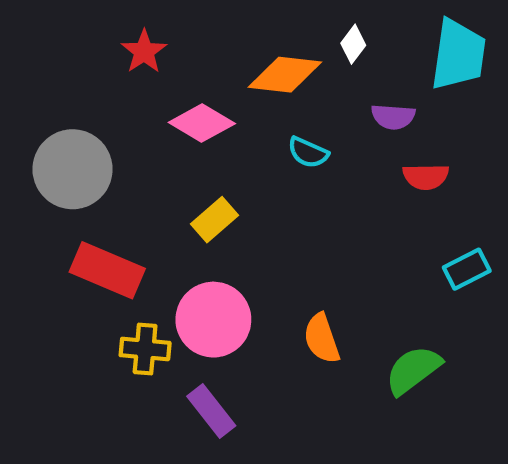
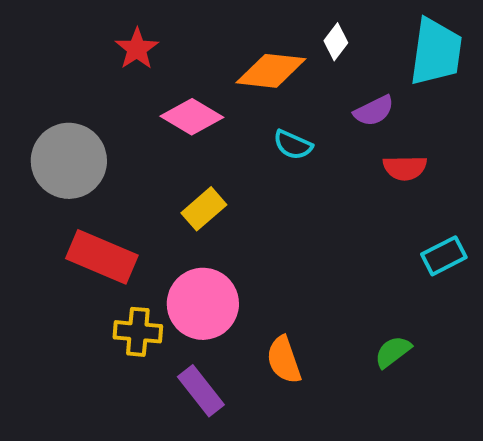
purple semicircle: (393, 117) -> (374, 111), turned -30
orange semicircle: (322, 338) -> (284, 360), moved
green semicircle: (413, 370) -> (393, 352), size x0.7

